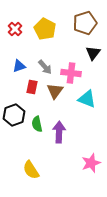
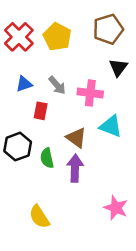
red cross: (15, 29) -> (19, 37), size x1.6
brown triangle: (55, 91) -> (76, 138), moved, turned -30
pink star: (91, 163) -> (116, 208), turned -30

